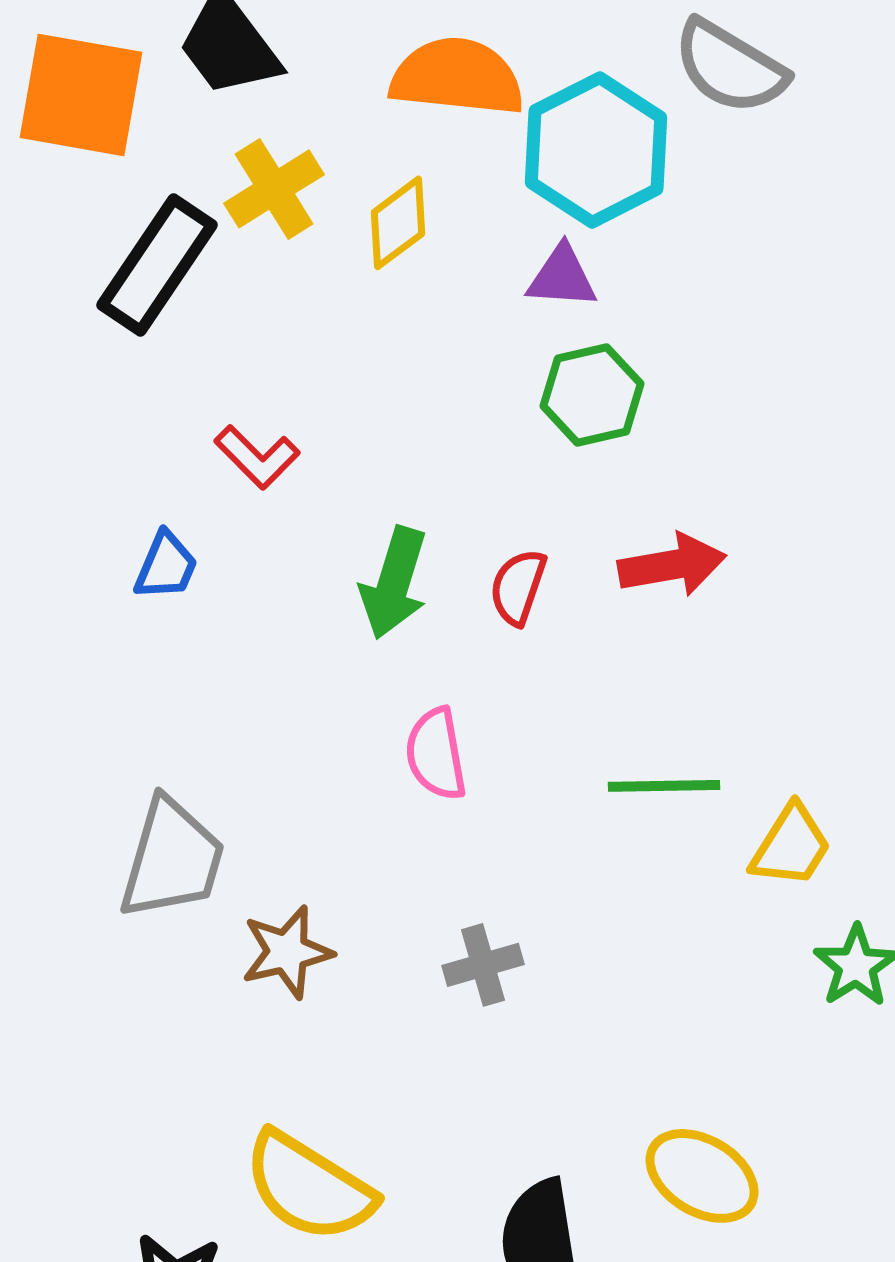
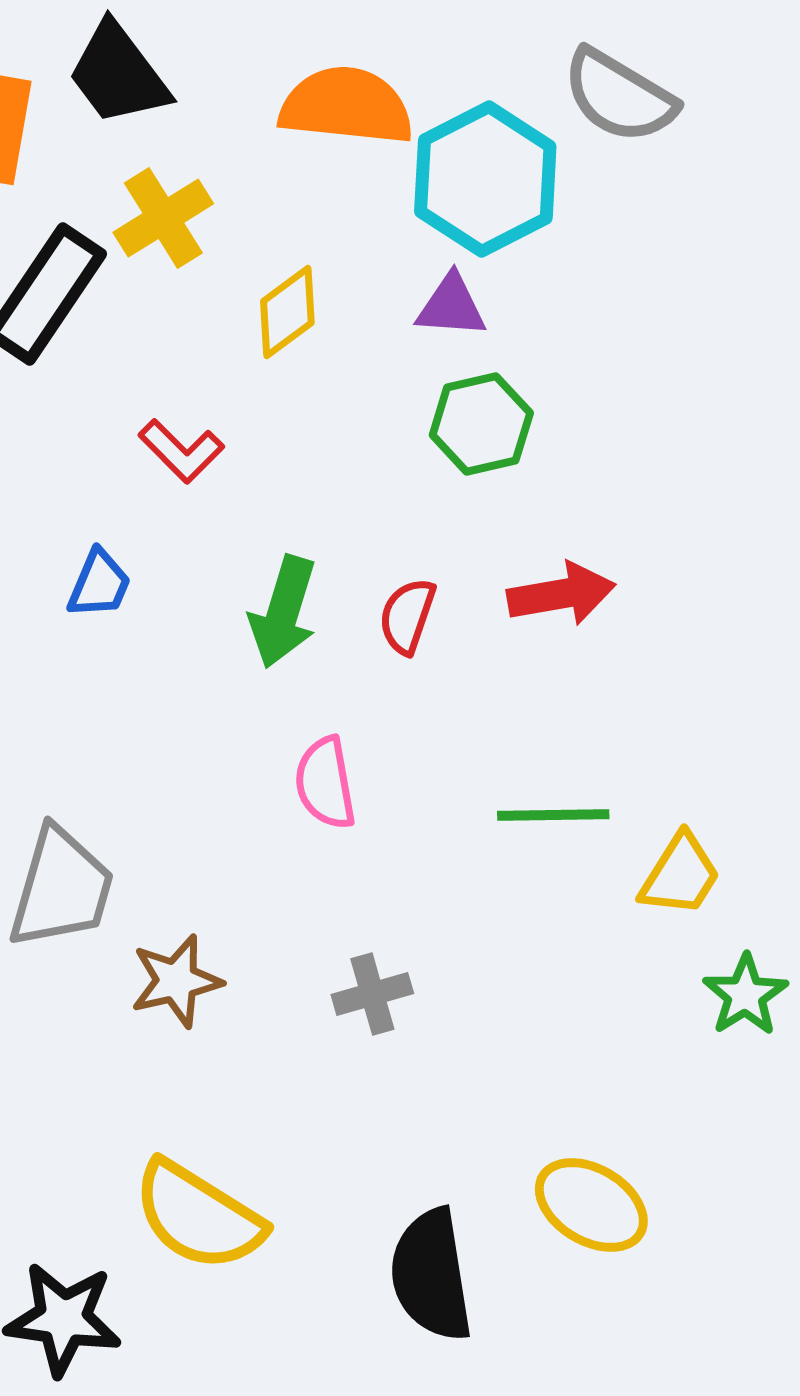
yellow diamond: (398, 223) -> (287, 312), moved
red L-shape: (257, 457) -> (181, 451), moved
blue trapezoid: (166, 566) -> (99, 584), moved

